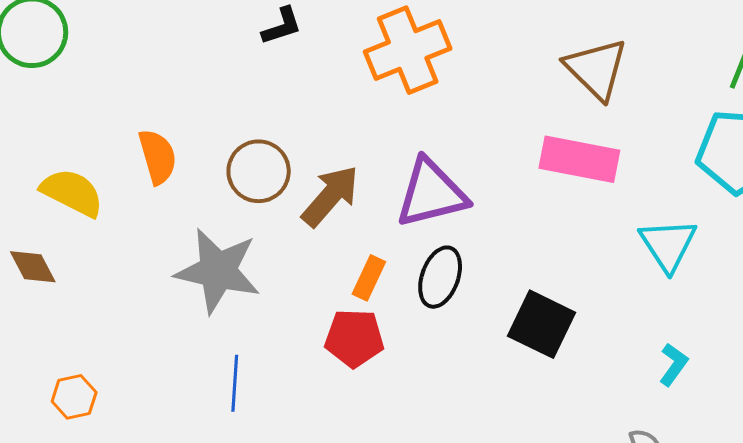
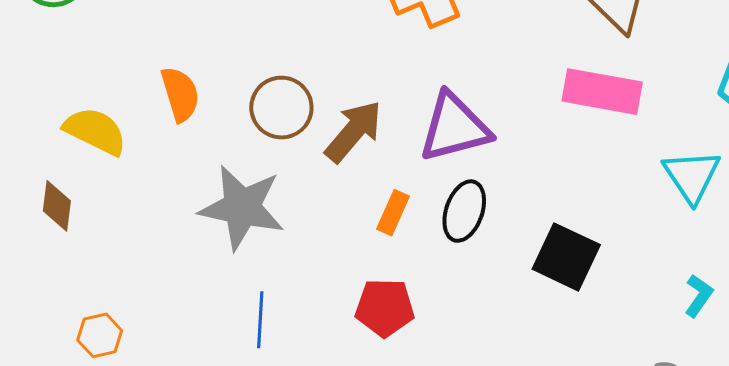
brown diamond: (33, 267) -> (57, 206), turned 36
red pentagon: (354, 338) -> (385, 308), moved

